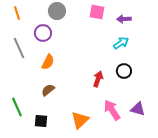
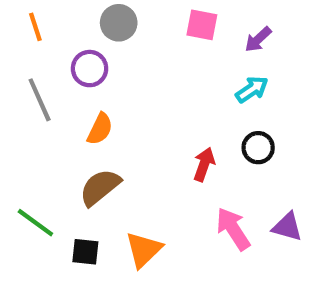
purple arrow: (124, 19) -> (258, 39), turned -40
brown semicircle: (48, 90) -> (100, 187), size x1.5
green line: (17, 107) -> (35, 223), turned -30
orange triangle: (80, 120) -> (144, 250), moved

